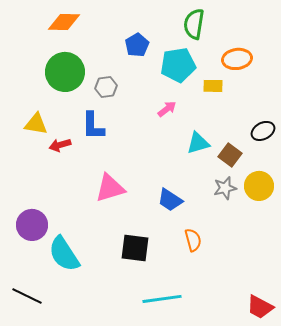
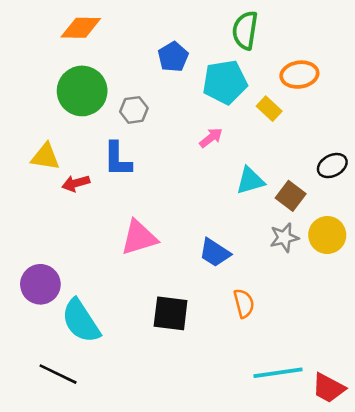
yellow rectangle: (213, 86) -> (269, 109), turned 42
black line: (27, 296) -> (58, 374), moved
cyan line: (162, 299) -> (278, 373), moved

